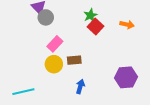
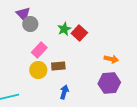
green star: (90, 15) -> (64, 29), moved
orange arrow: (127, 25) -> (111, 59), moved

